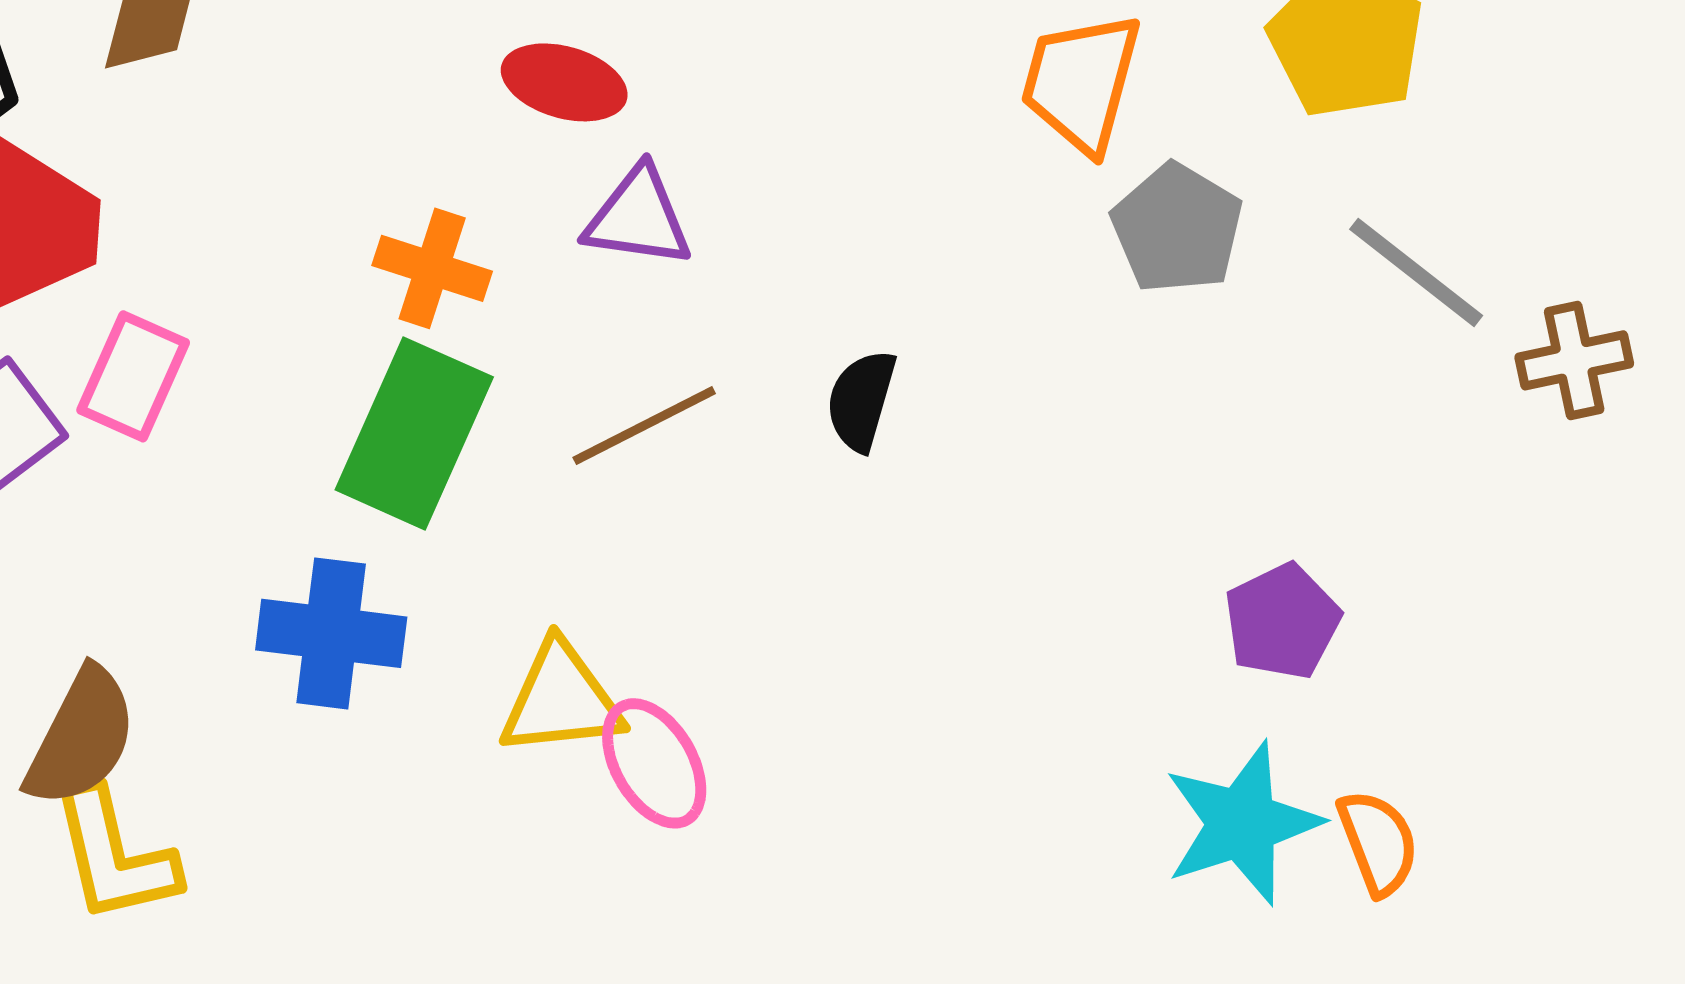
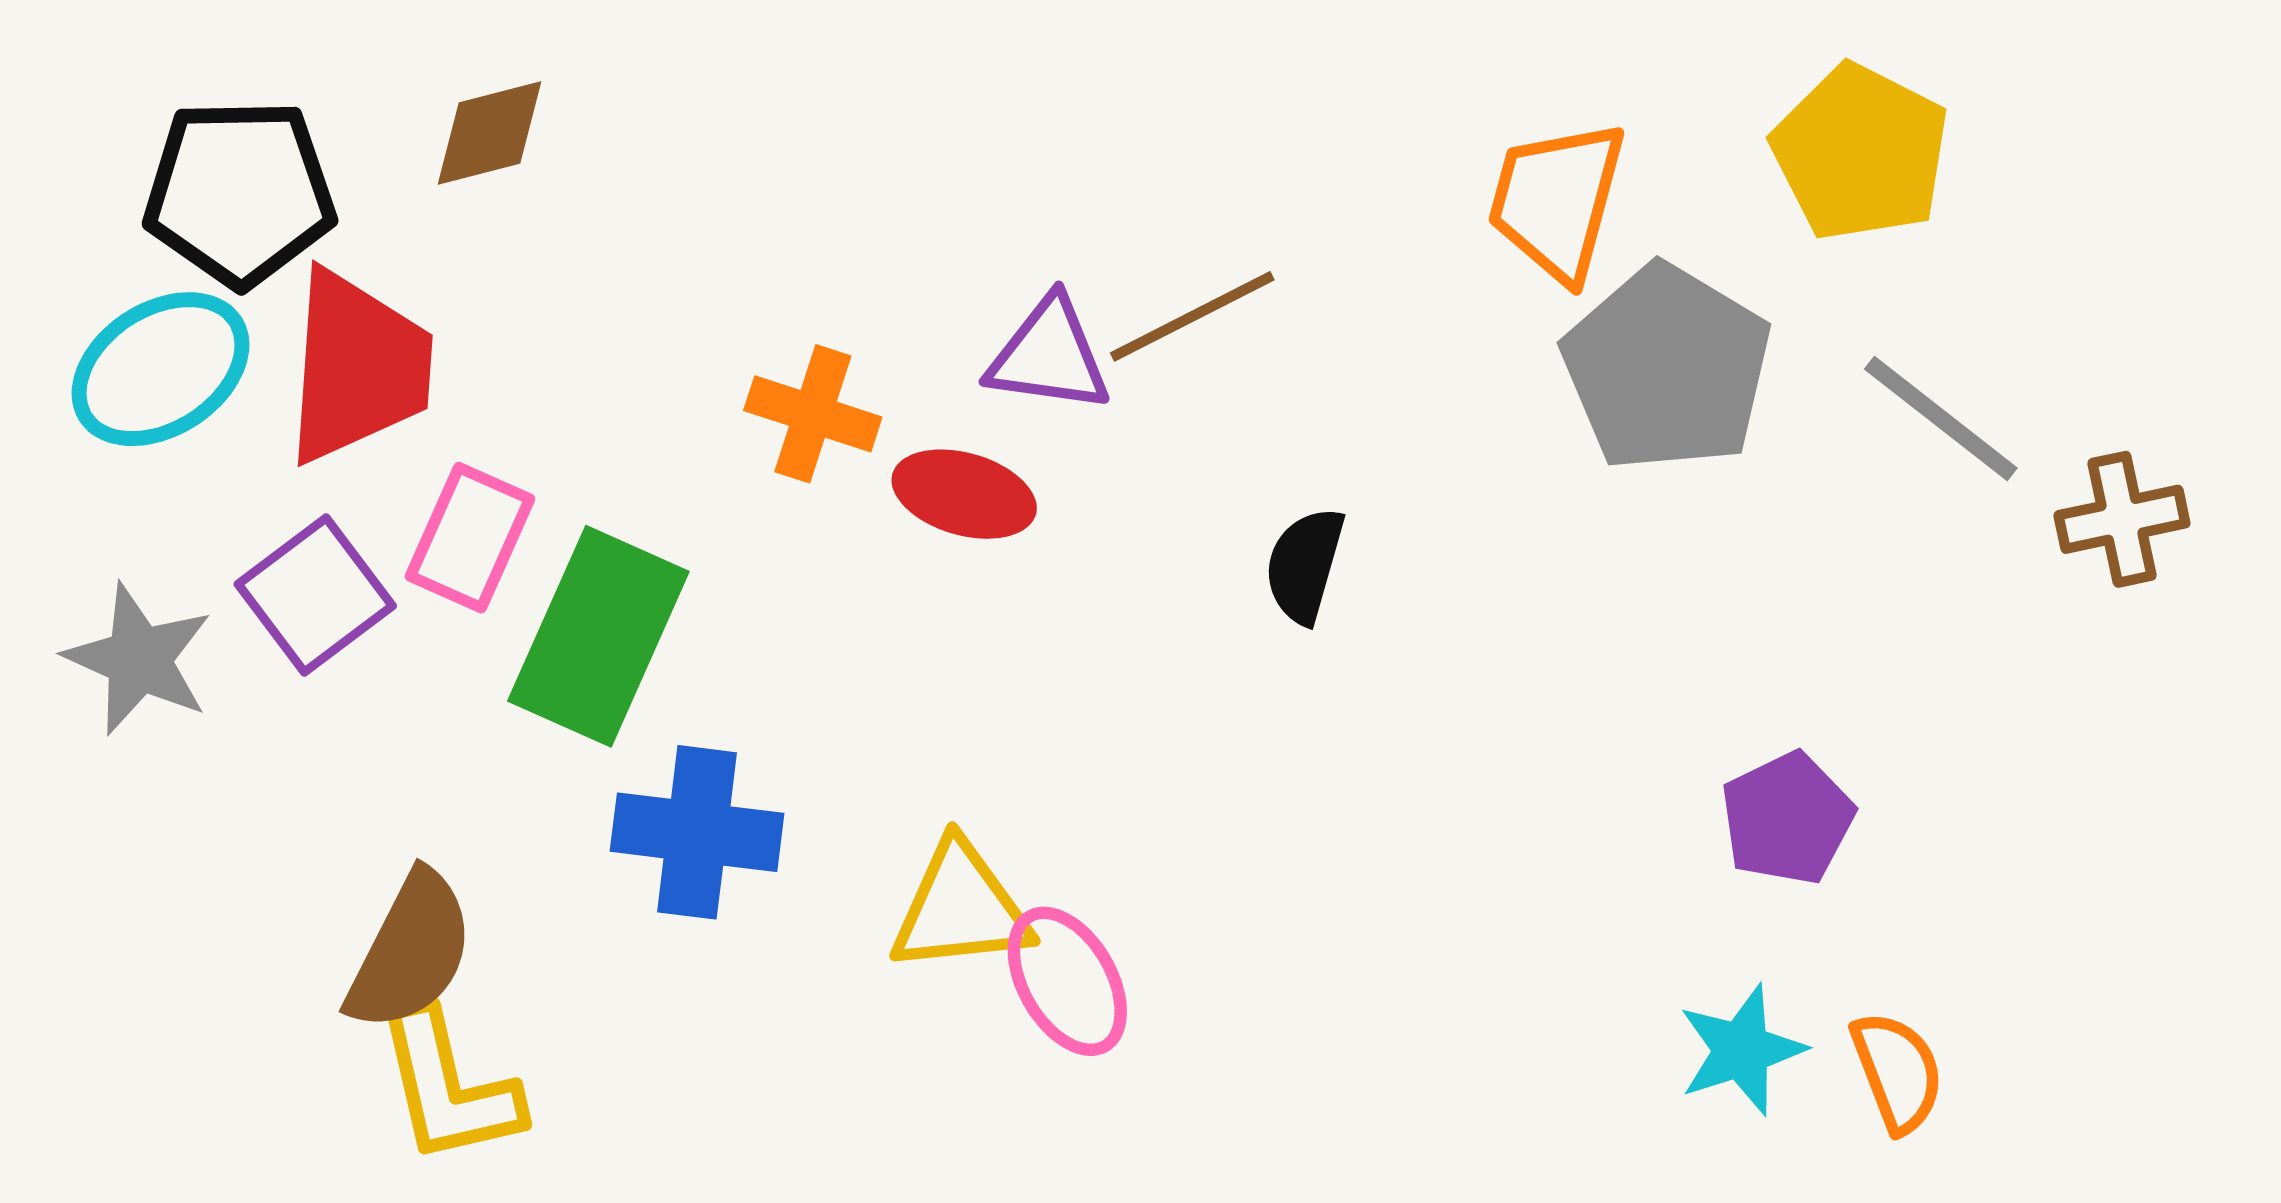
red ellipse: (564, 82) -> (964, 494), moved
gray pentagon: (1177, 228) -> (1667, 368), size x1.4
brown line: (644, 425) -> (1192, 316), moved
green rectangle: (414, 433) -> (598, 636), moved
cyan star: (1242, 823) -> (1741, 1050), size x0.7

